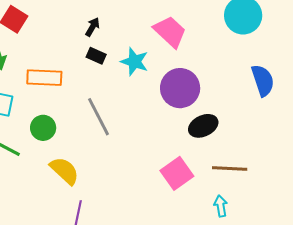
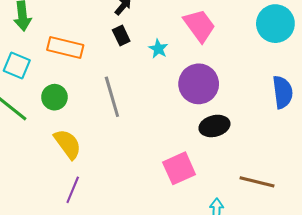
black rectangle: (96, 56) -> (121, 36), turned 30
cyan star: (135, 62) -> (158, 49), size x0.7
brown line: (230, 168) -> (257, 182), moved

